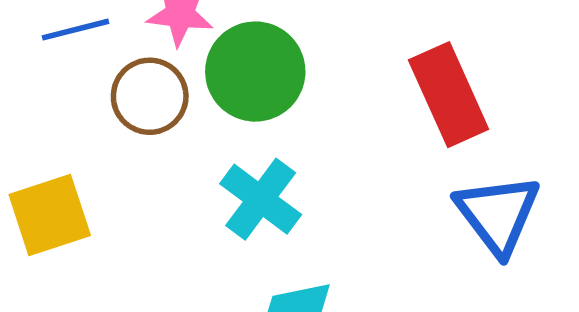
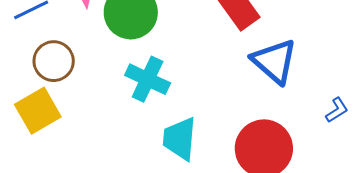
brown circle: (150, 96) -> (54, 61), moved

